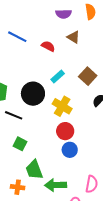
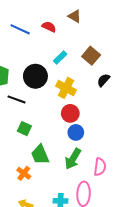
blue line: (17, 37) -> (20, 29), moved
green arrow: (56, 185) -> (73, 159), moved, turned -55
orange cross: (18, 187) -> (24, 173), turned 32

